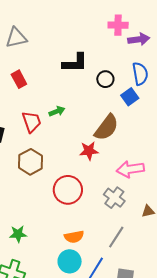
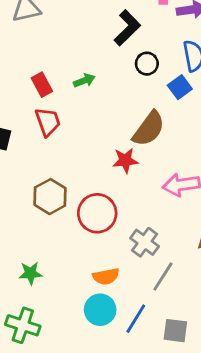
black L-shape: (75, 63) -> (127, 28), moved, turned -44
red rectangle: (19, 79) -> (42, 85), moved
green arrow: (57, 111) -> (84, 81), moved
brown hexagon: (31, 162) -> (50, 197), moved
gray cross: (114, 198) -> (145, 242), moved

